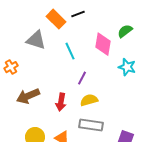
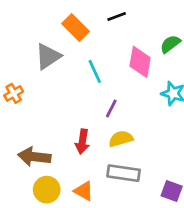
black line: (78, 14) -> (117, 16), moved
gray triangle: (36, 40) -> (48, 56), turned -50
brown arrow: (28, 96) -> (34, 157), moved, turned 30

